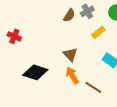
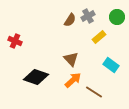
orange arrow: (72, 75) -> (73, 80), turned 78

